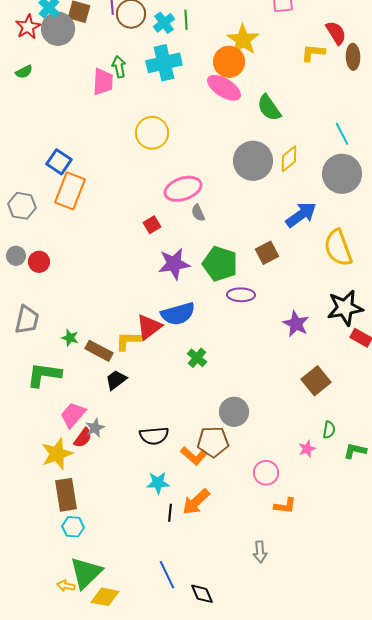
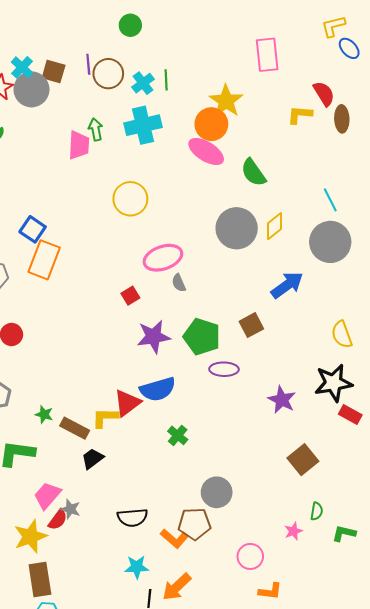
yellow semicircle: (338, 248) -> (342, 335), moved, size x0.7
gray star: (95, 428) -> (70, 509), turned -30

